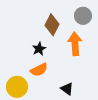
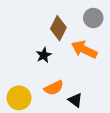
orange arrow: (75, 44) -> (84, 50), turned -60
orange semicircle: (39, 70) -> (54, 88), moved

